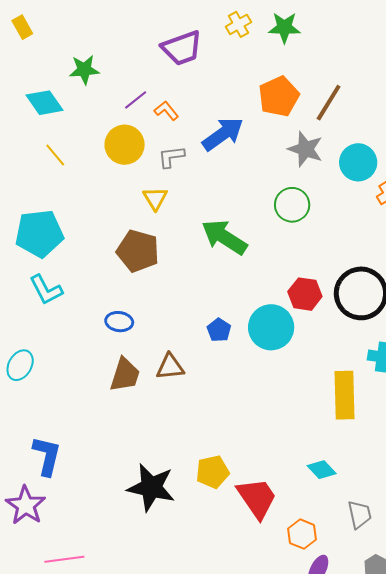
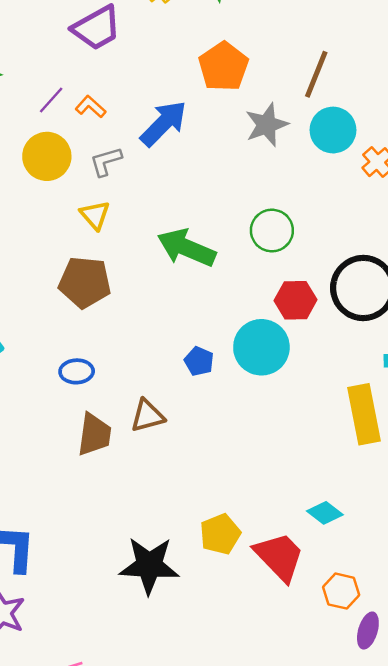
brown line: (329, 103) -> (316, 74), moved
gray star: (305, 149) -> (267, 125), turned -30
green circle: (292, 205) -> (272, 231), moved
cyan diamond: (322, 470) -> (325, 513), moved

